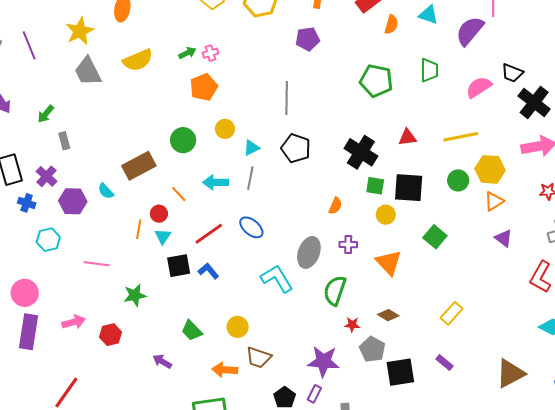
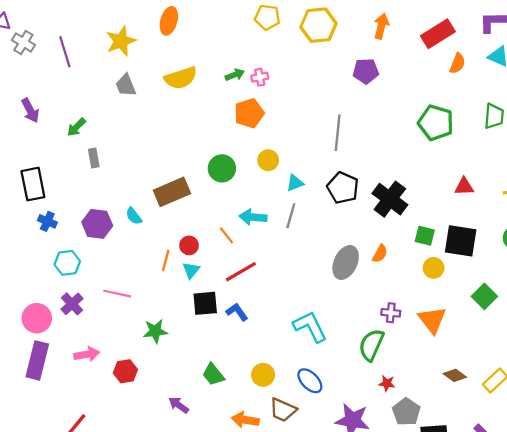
gray trapezoid: (88, 71) -> (126, 85), size x0.7
black cross: (361, 152) -> (390, 199), moved
purple cross: (46, 176) -> (72, 304), moved
orange line: (179, 194) -> (227, 235), moved
blue ellipse: (251, 227) -> (310, 381), moved
purple cross: (348, 245) -> (391, 313), moved
gray ellipse: (309, 252) -> (346, 262), moved
brown diamond: (388, 315) -> (455, 375), moved

